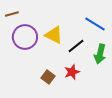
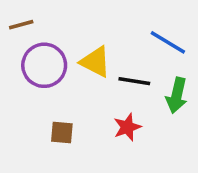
black line: (76, 46) -> (134, 81), turned 48
brown square: (48, 77) -> (62, 132), moved, turned -32

